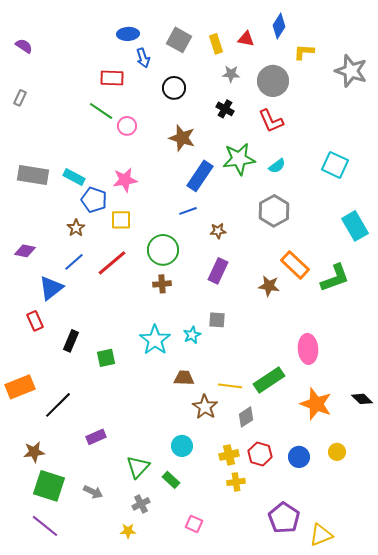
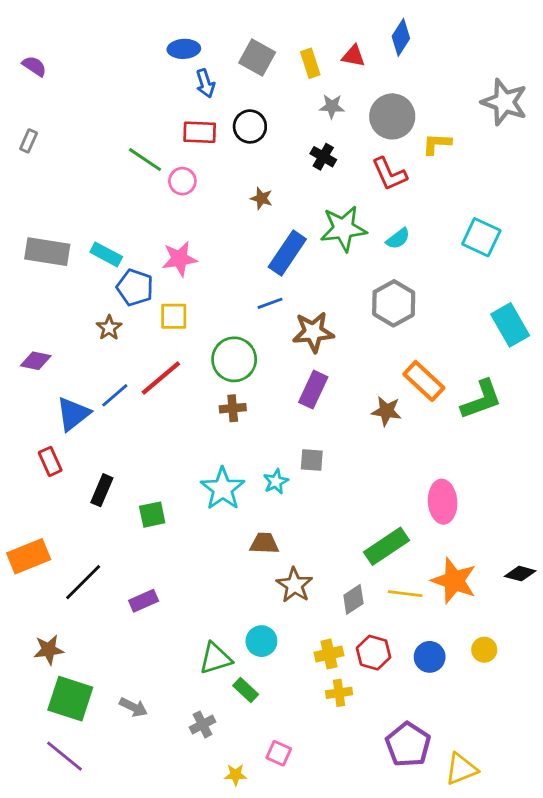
yellow L-shape: (304, 52) -> (437, 144), moved
red rectangle: (112, 78) -> (200, 132), moved
brown star: (182, 138) -> (261, 198), size x0.6
brown star: (218, 231) -> (313, 332), size x1.8
blue line: (74, 262) -> (115, 395), moved
yellow line: (230, 386) -> (405, 594), moved
black diamond: (362, 399) -> (520, 574), turned -30
purple rectangle: (96, 437) -> (144, 601), moved
green triangle: (138, 467) -> (215, 658), moved, turned 30
yellow star: (128, 531) -> (236, 775), moved

